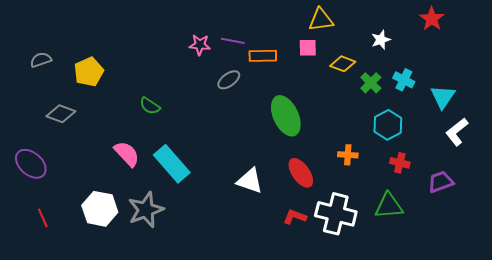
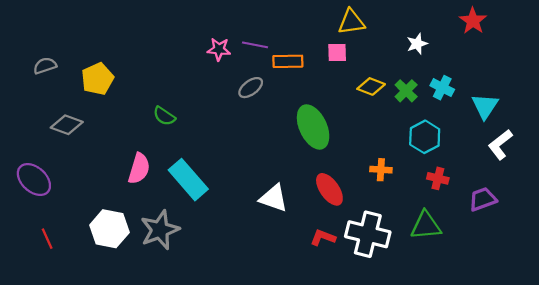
yellow diamond: (343, 64) -> (371, 86), moved
pink semicircle: (127, 154) -> (139, 169), turned 60

